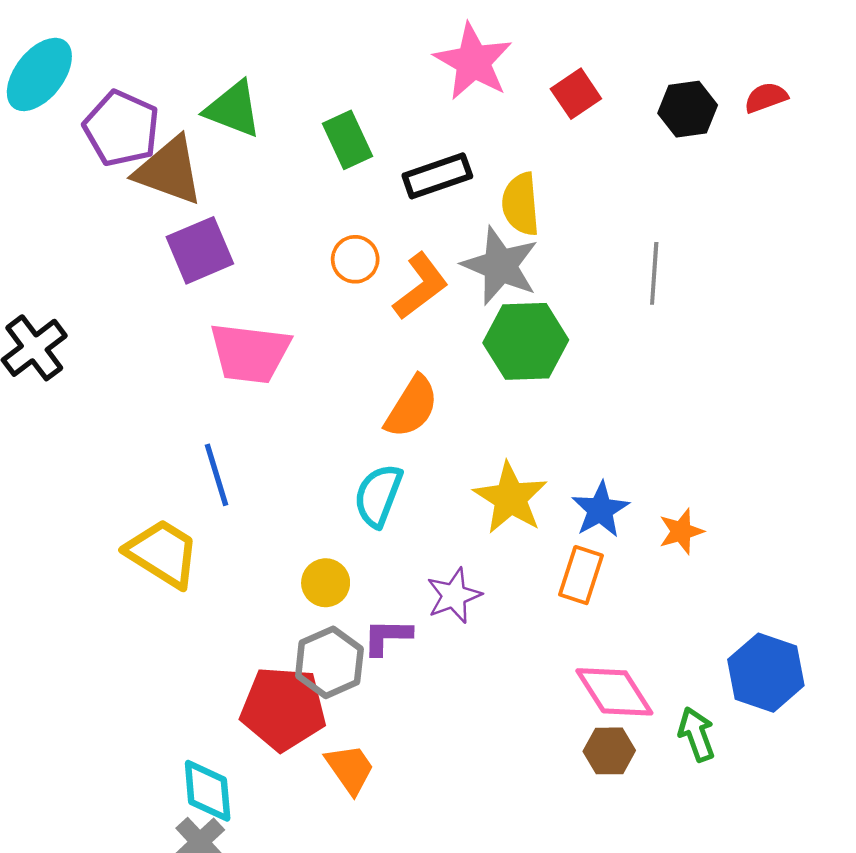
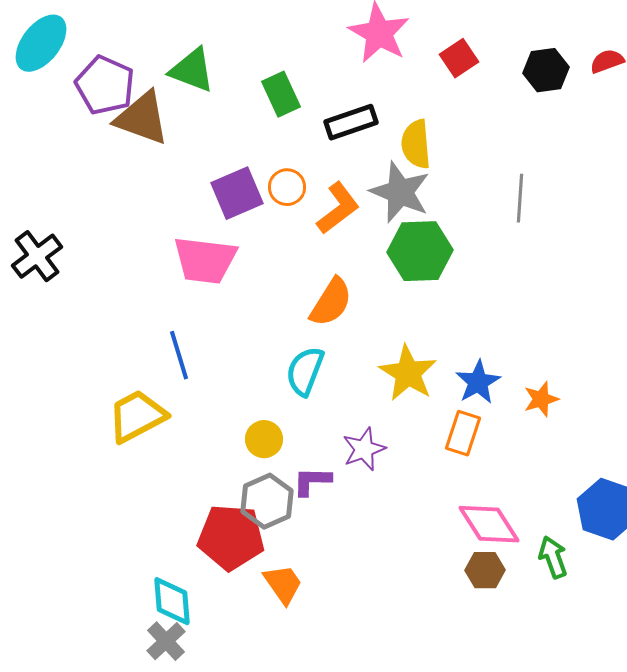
purple square: (200, 250) -> (237, 193), moved
yellow trapezoid: (163, 553) -> (137, 416), turned -60

